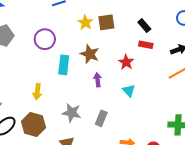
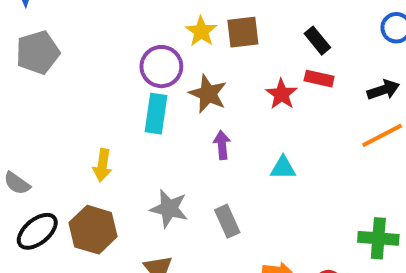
purple circle: (45, 39) -> (161, 67), moved
red star: (126, 62) -> (281, 94), moved
cyan triangle: (129, 91) -> (283, 168), turned -48
gray rectangle: (101, 118) -> (227, 221), turned -49

